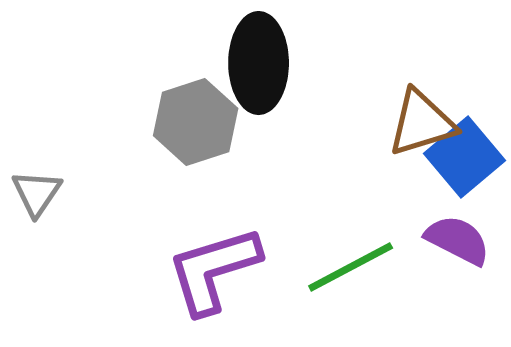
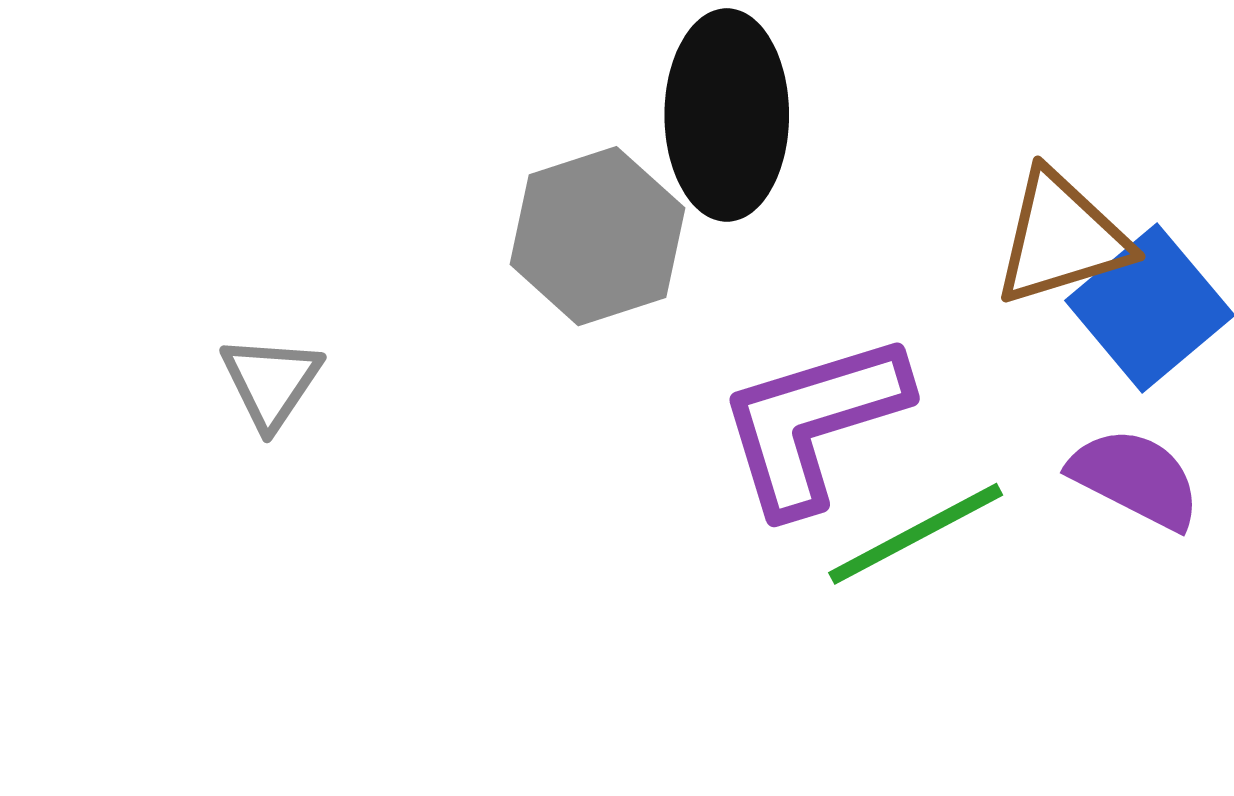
purple L-shape: (214, 270) -> (813, 423), moved

